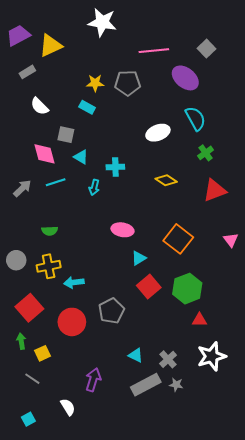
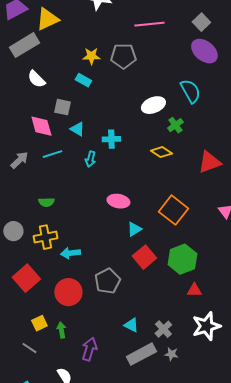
gray rectangle: (27, 72) -> (24, 45), size x1.8
purple ellipse: (185, 78) -> (204, 51), moved
green cross: (206, 153) -> (175, 125), moved
green arrow: (21, 341) -> (61, 330), moved

